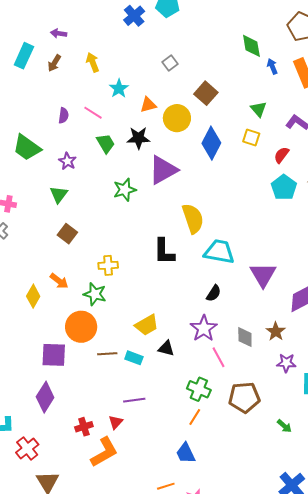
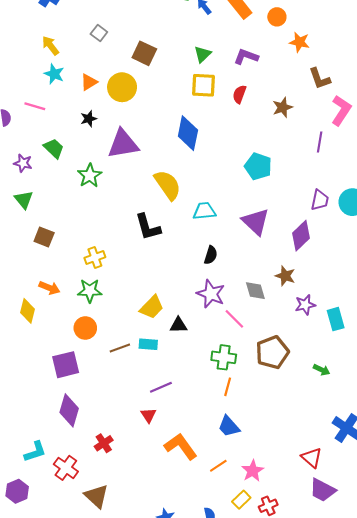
yellow arrow: (93, 62) -> (50, 46), moved
green triangle: (258, 109) -> (203, 54), turned 42
black star: (138, 138) -> (89, 119), size x0.7
yellow square: (251, 138) -> (203, 85), size x1.4
green trapezoid: (106, 143) -> (54, 148), moved
blue diamond: (211, 143) -> (188, 133), moved
purple triangle: (163, 170) -> (123, 144), turned 36
cyan pentagon: (284, 187) -> (258, 166), moved
cyan trapezoid: (219, 252) -> (204, 211), size x0.7
orange circle: (81, 327) -> (85, 328), size x0.7
red cross: (84, 427) -> (104, 443), moved
orange L-shape: (104, 452) -> (181, 446), moved, turned -80

